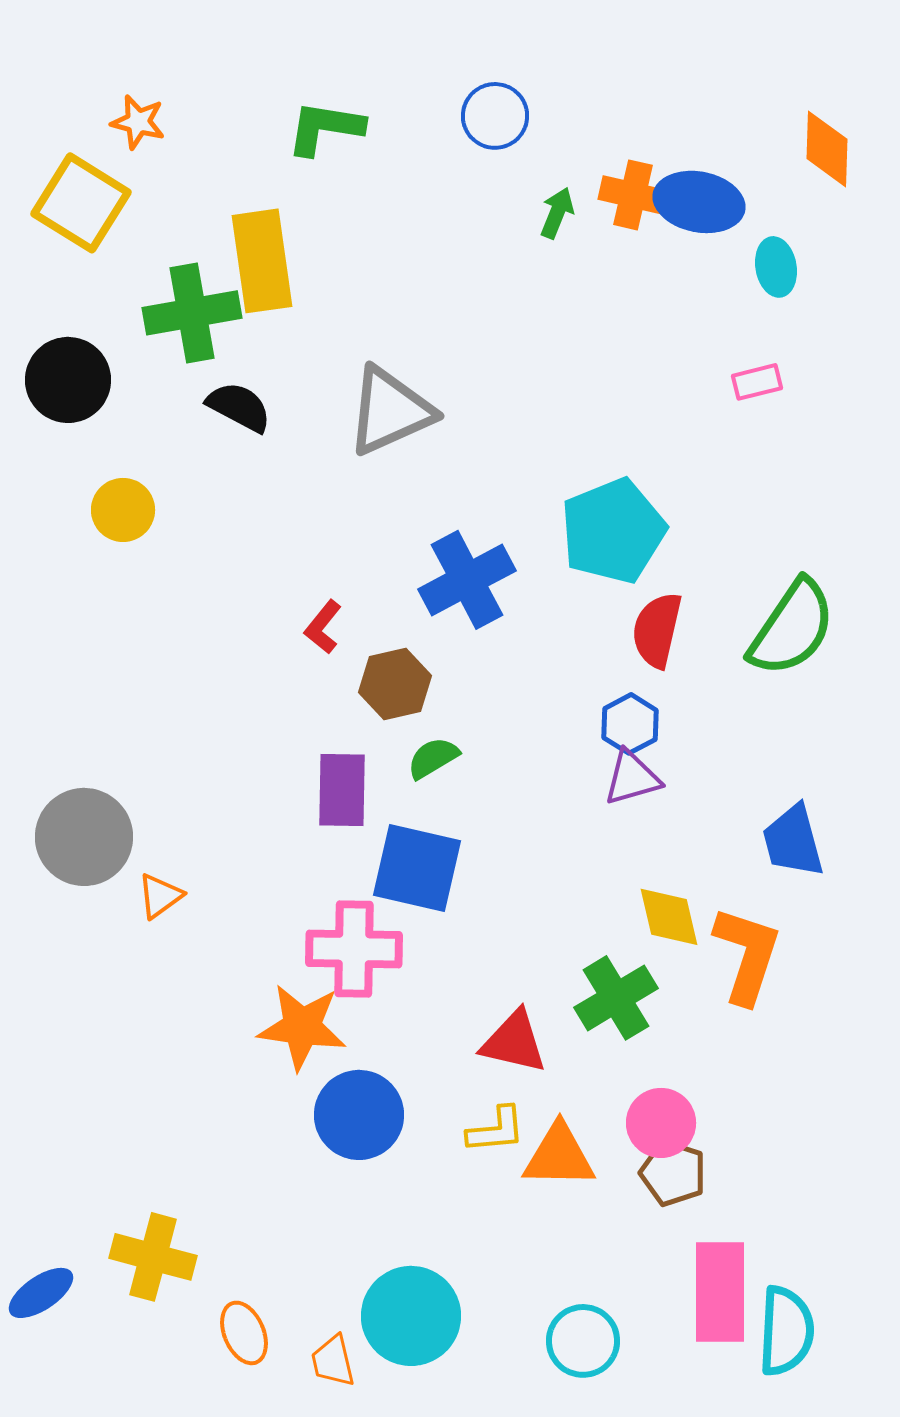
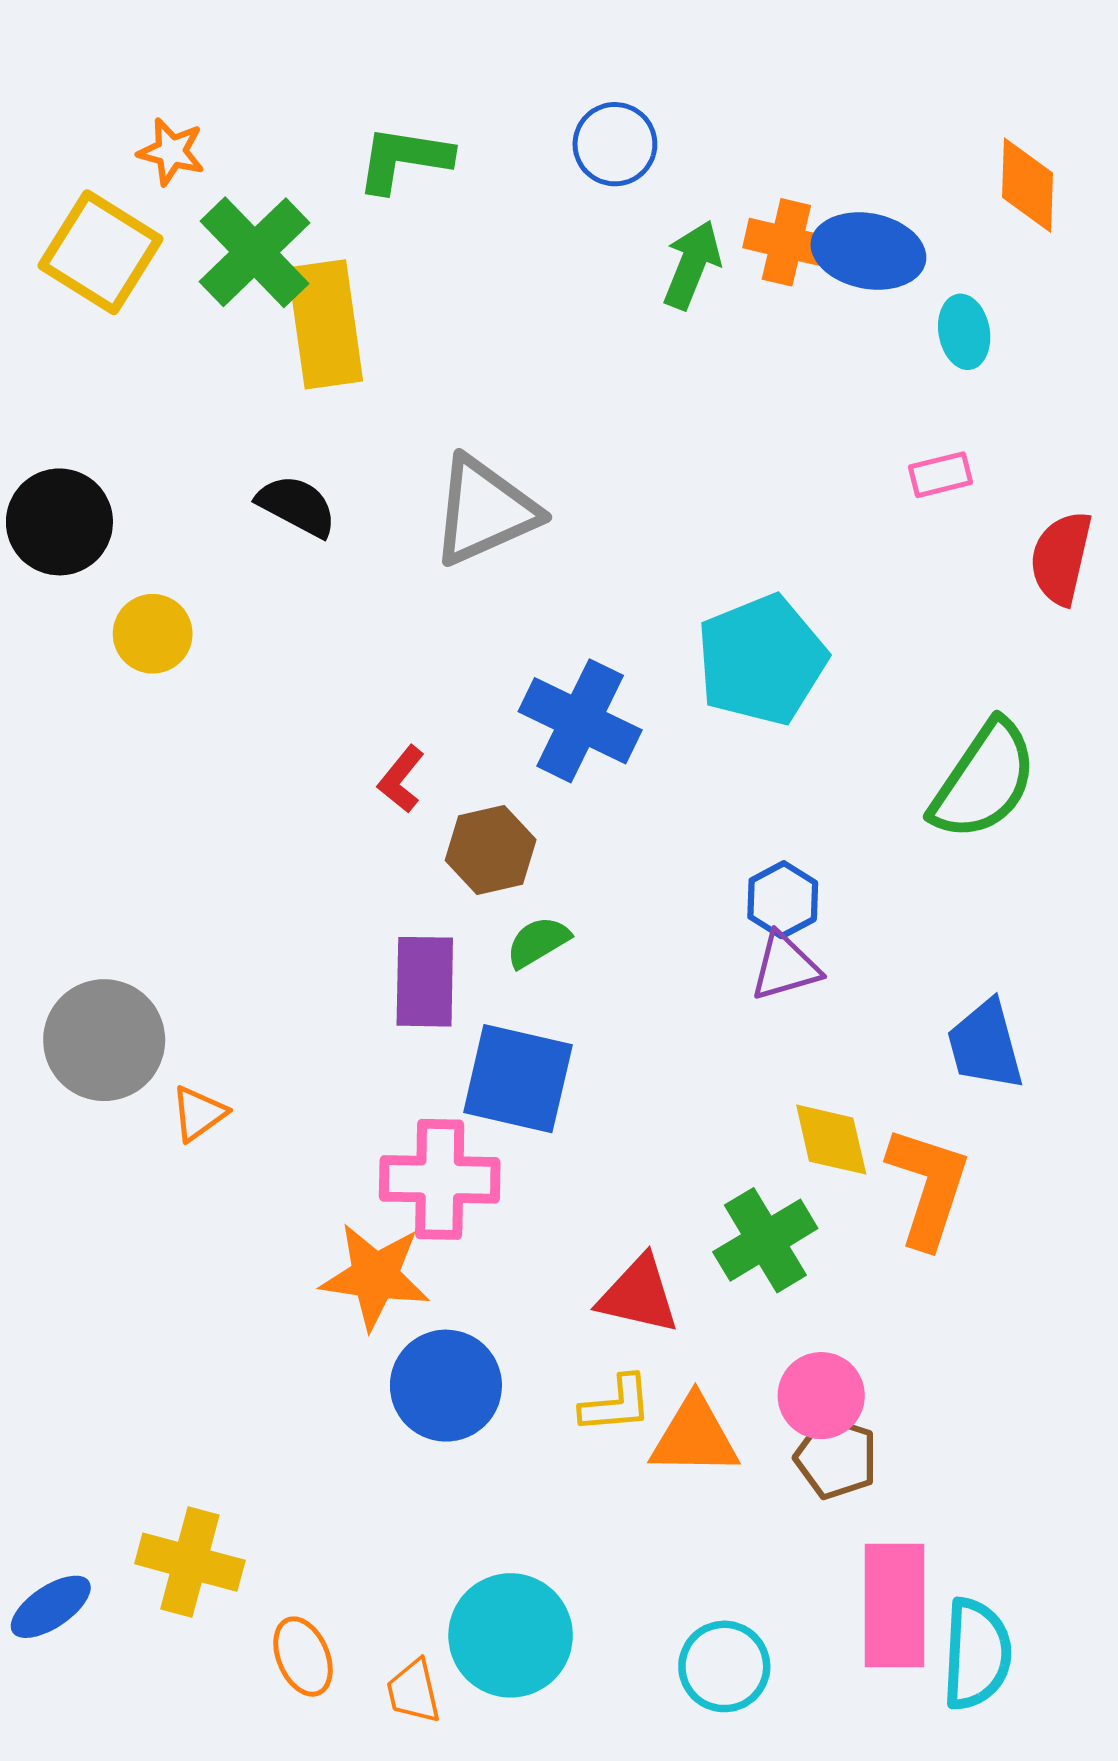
green arrow: (557, 213) -> (692, 265), size x1.4
green cross: (192, 313) -> (255, 252), moved, turned -34
black circle: (68, 380) -> (59, 522), moved
blue cross: (467, 580) -> (580, 721), turned -36
red semicircle: (657, 630) -> (1061, 558), moved

